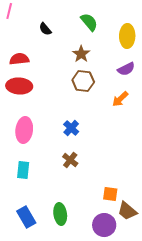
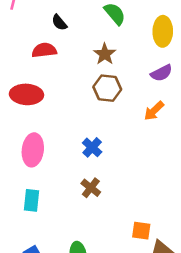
red semicircle: (19, 59) -> (44, 50), moved

